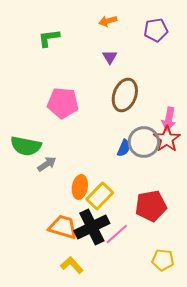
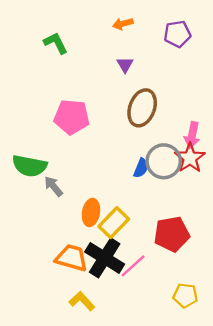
green L-shape: (49, 38) -> (56, 43), turned 70
gray arrow: (47, 164) -> (53, 186), turned -96
black cross: (92, 227) -> (105, 258), turned -32

